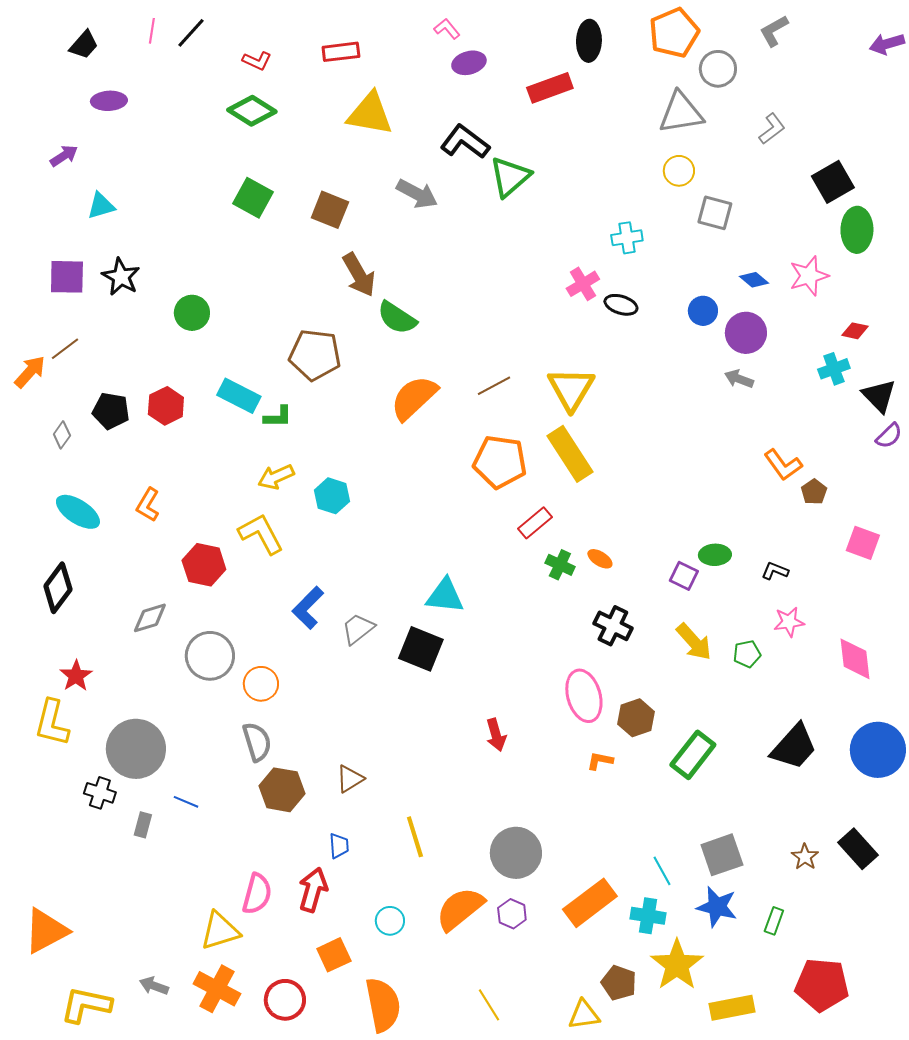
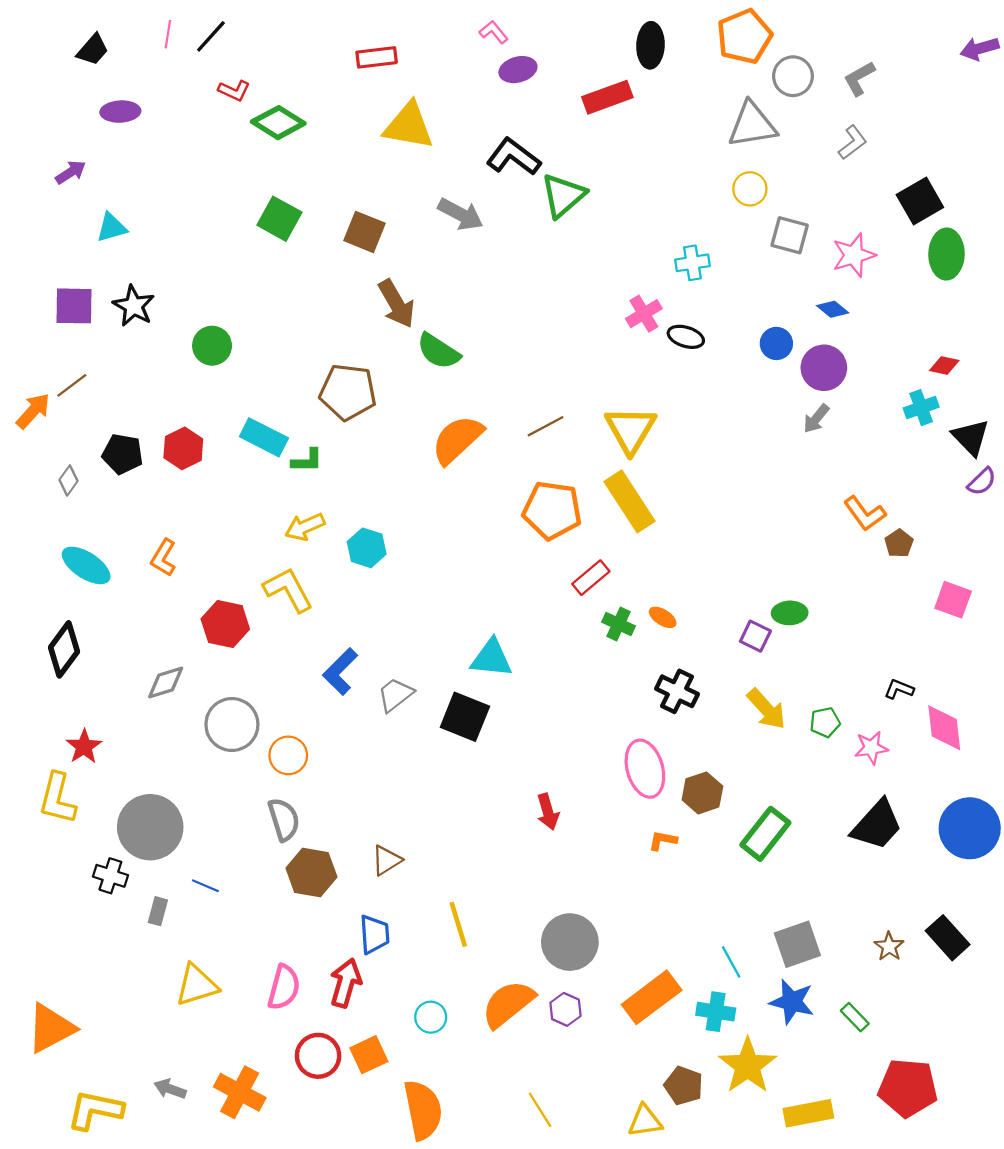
gray L-shape: (774, 31) -> (859, 78), moved
red L-shape: (257, 61) -> (234, 91), moved
pink star: (809, 276) -> (854, 255), moved
gray arrow: (739, 379) -> (816, 419), turned -72
black L-shape: (775, 571) -> (899, 689), moved
pink star: (789, 622) -> (871, 748), moved
blue trapezoid: (339, 846) -> (374, 934), size x1.4
green rectangle: (774, 921) -> (855, 1017), turned -64
yellow triangle: (220, 931) -> (197, 985), moved
red circle: (285, 1000) -> (318, 1056), moved

